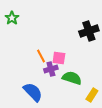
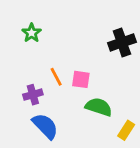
green star: (12, 18) -> (32, 33), moved
purple cross: (51, 69) -> (33, 95), moved

